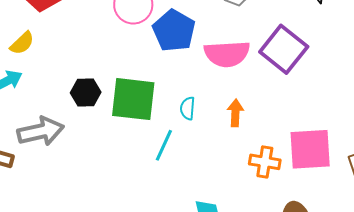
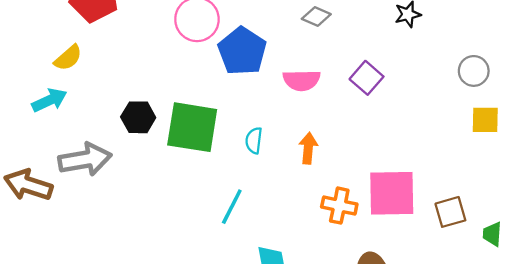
purple square: (284, 49) -> (367, 78), size x0.6
pink semicircle: (227, 54) -> (302, 80), size x0.7
cyan line: (164, 145) -> (232, 207), moved

